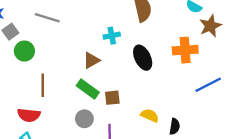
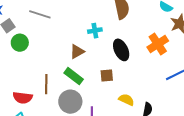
orange cross: (185, 50) -> (158, 44), turned -30
brown line: (43, 85) -> (46, 84), moved
brown square: (112, 98) -> (107, 76), moved
gray circle: (84, 119) -> (70, 102), size x1.5

